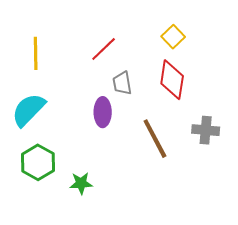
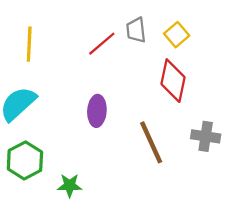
gray trapezoid: (122, 83) -> (136, 30), moved

